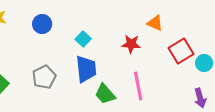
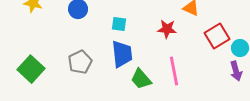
cyan square: (83, 39) -> (119, 24), turned -35
purple arrow: (200, 98) -> (236, 71), moved

